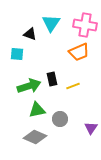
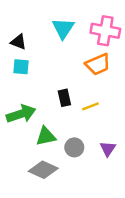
black triangle: (30, 34) -> (18, 42), moved
green arrow: (29, 86) -> (21, 114), moved
purple triangle: (91, 128) -> (108, 149), moved

